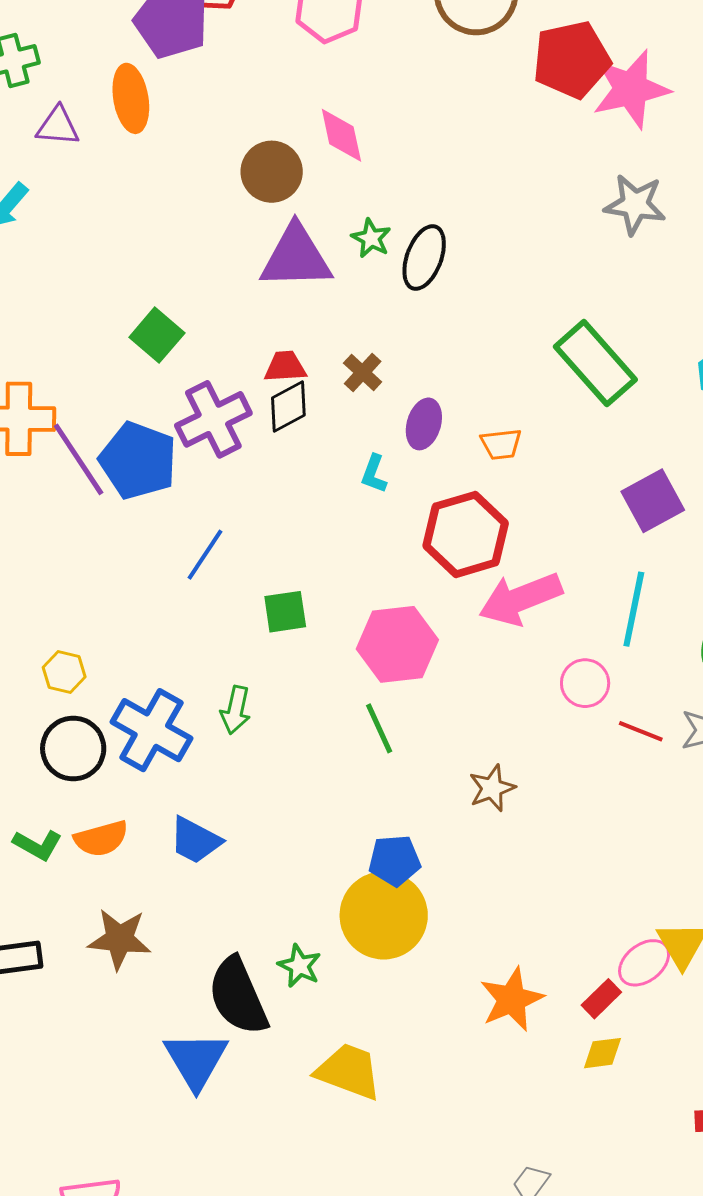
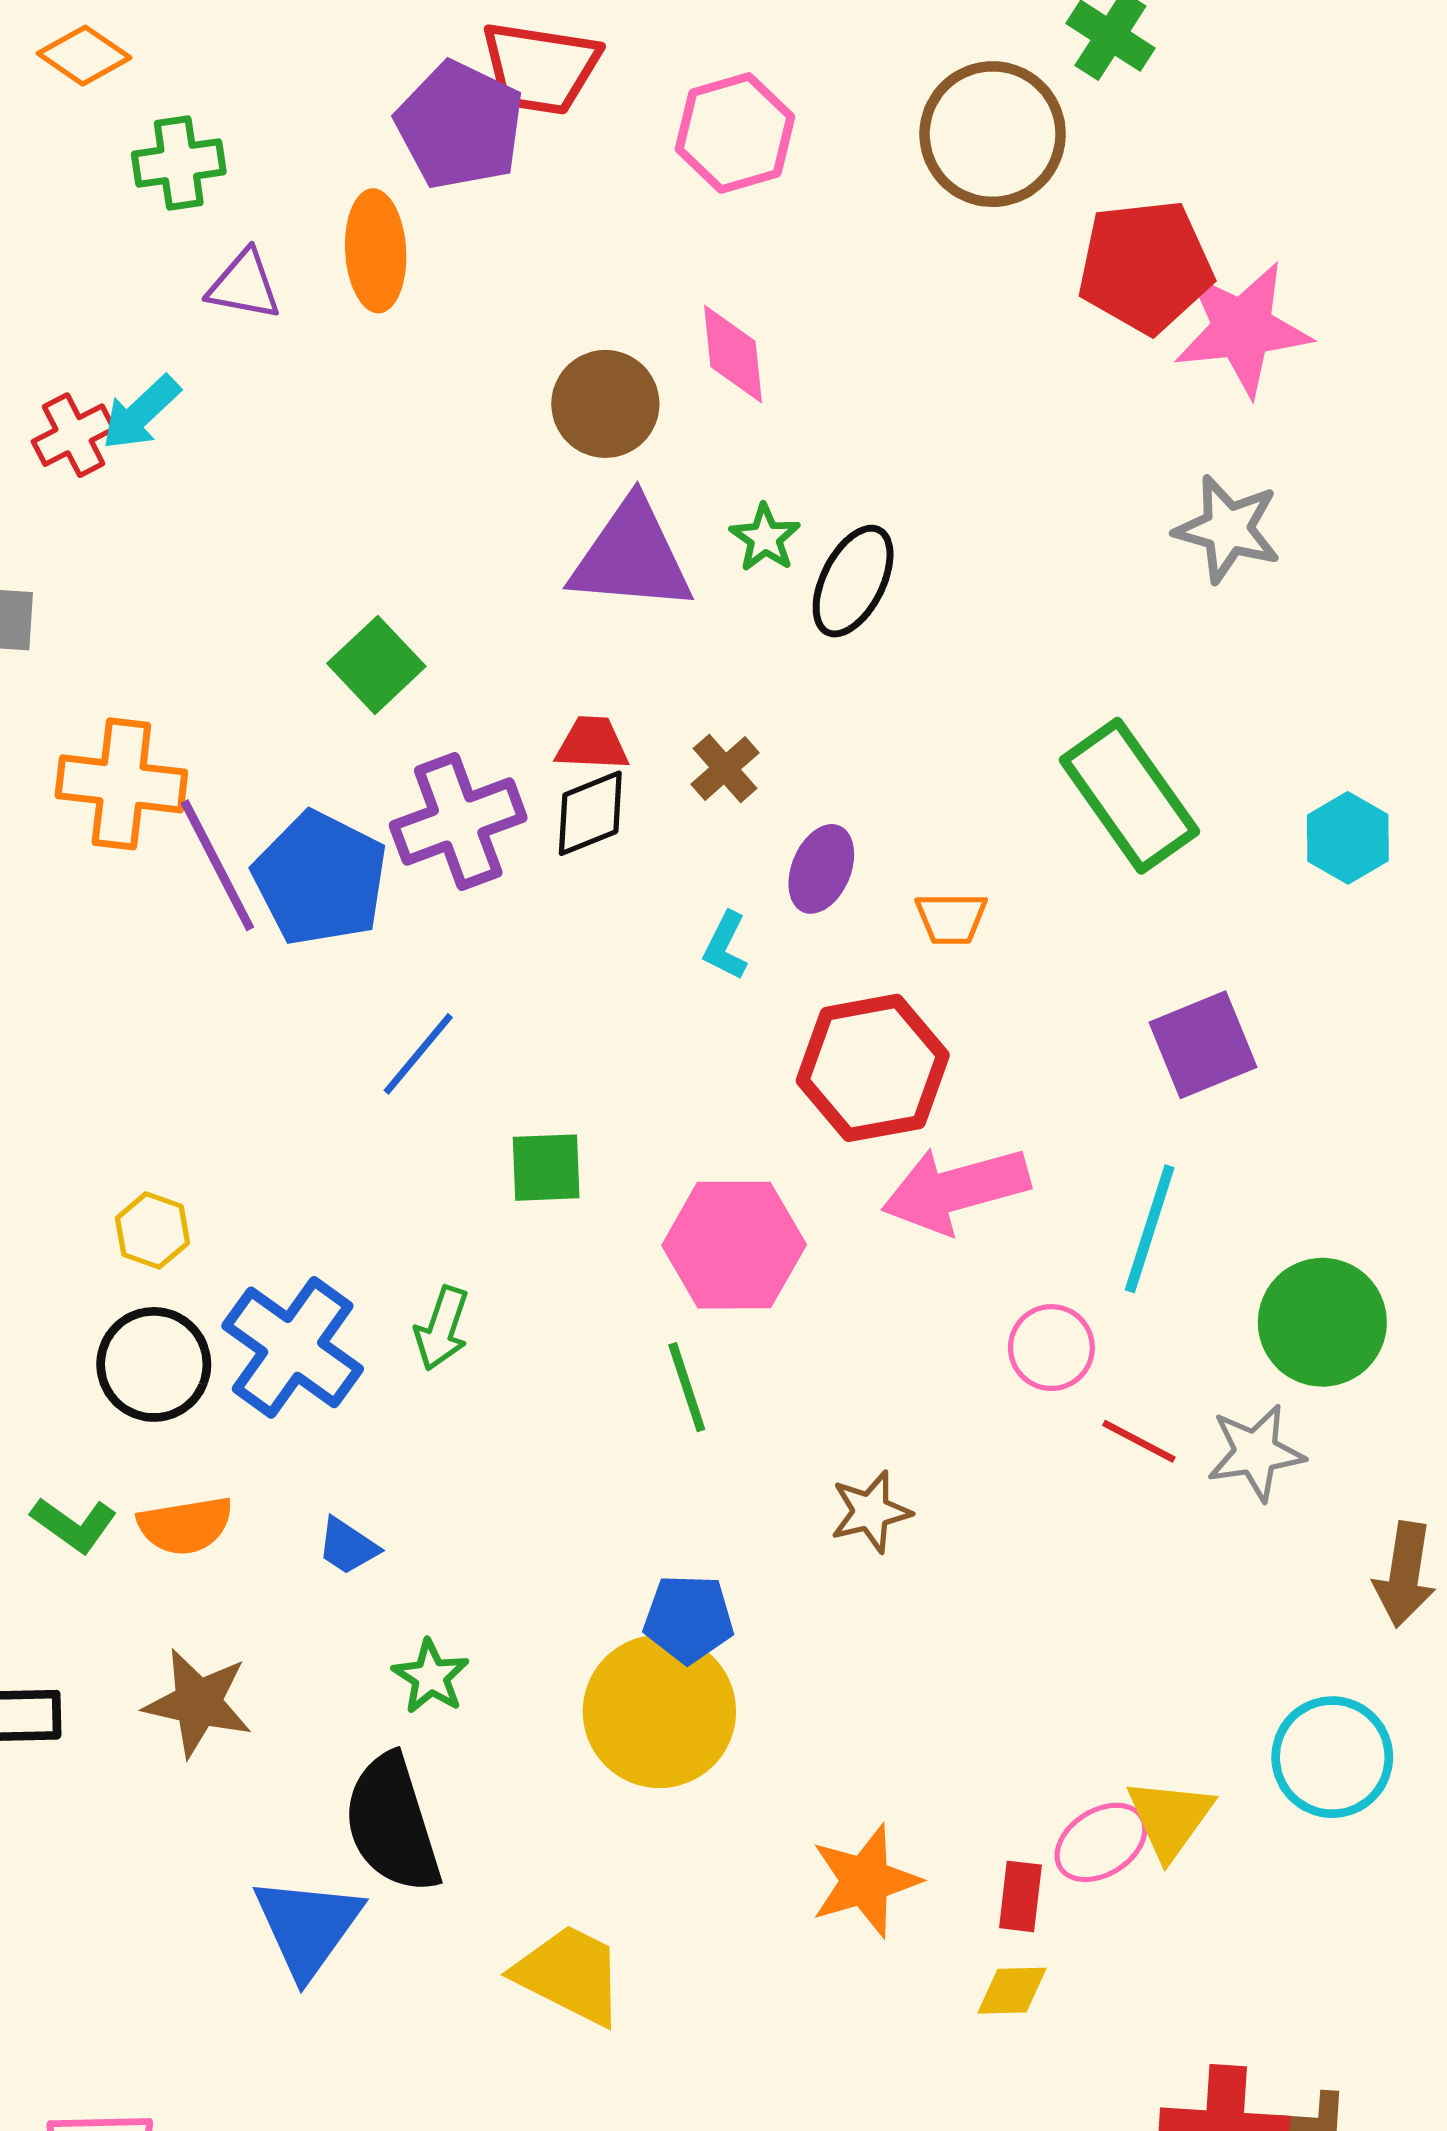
blue trapezoid: (195, 840) -> (348, 1546), size x0.7
green star: (300, 966) -> (431, 1677), moved
red rectangle: (601, 999) -> (1020, 1896), turned -45

